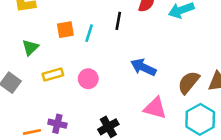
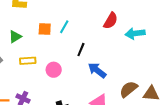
black line: (118, 21) -> (81, 50), moved
cyan line: (89, 33) -> (64, 27), moved

